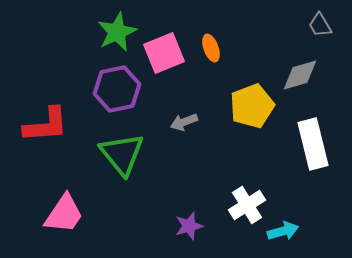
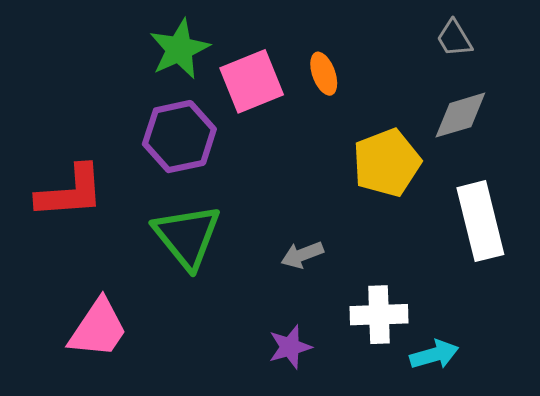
gray trapezoid: (320, 25) -> (454, 38), moved
gray arrow: (184, 122) -> (302, 255), moved
white cross: (247, 205) -> (379, 315), turned 30

